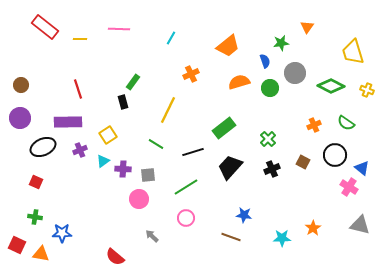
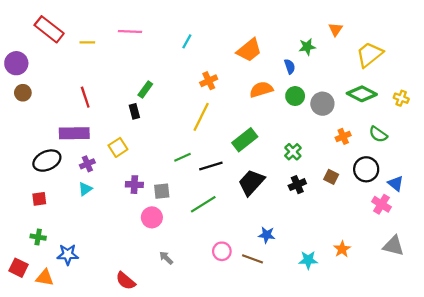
yellow trapezoid: (353, 52) -> (369, 54), moved, turned 68
gray circle: (295, 73) -> (322, 104), moved
yellow line: (168, 110) -> (201, 117), moved
purple circle: (20, 118) -> (16, 63), moved
green line: (156, 144) -> (182, 157), moved, turned -56
cyan triangle: (103, 161) -> (85, 189), moved
red square: (36, 182) -> (39, 199), turned -32
pink circle: (186, 218) -> (222, 251), moved

